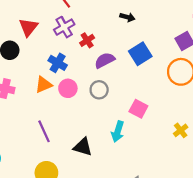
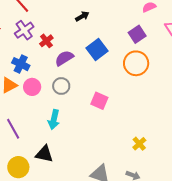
black arrow: (127, 17) -> (82, 16), turned -40
yellow cross: (181, 130) -> (139, 144), moved
cyan arrow: (118, 132) -> (54, 120), moved
black triangle: (83, 147) -> (44, 154), moved

